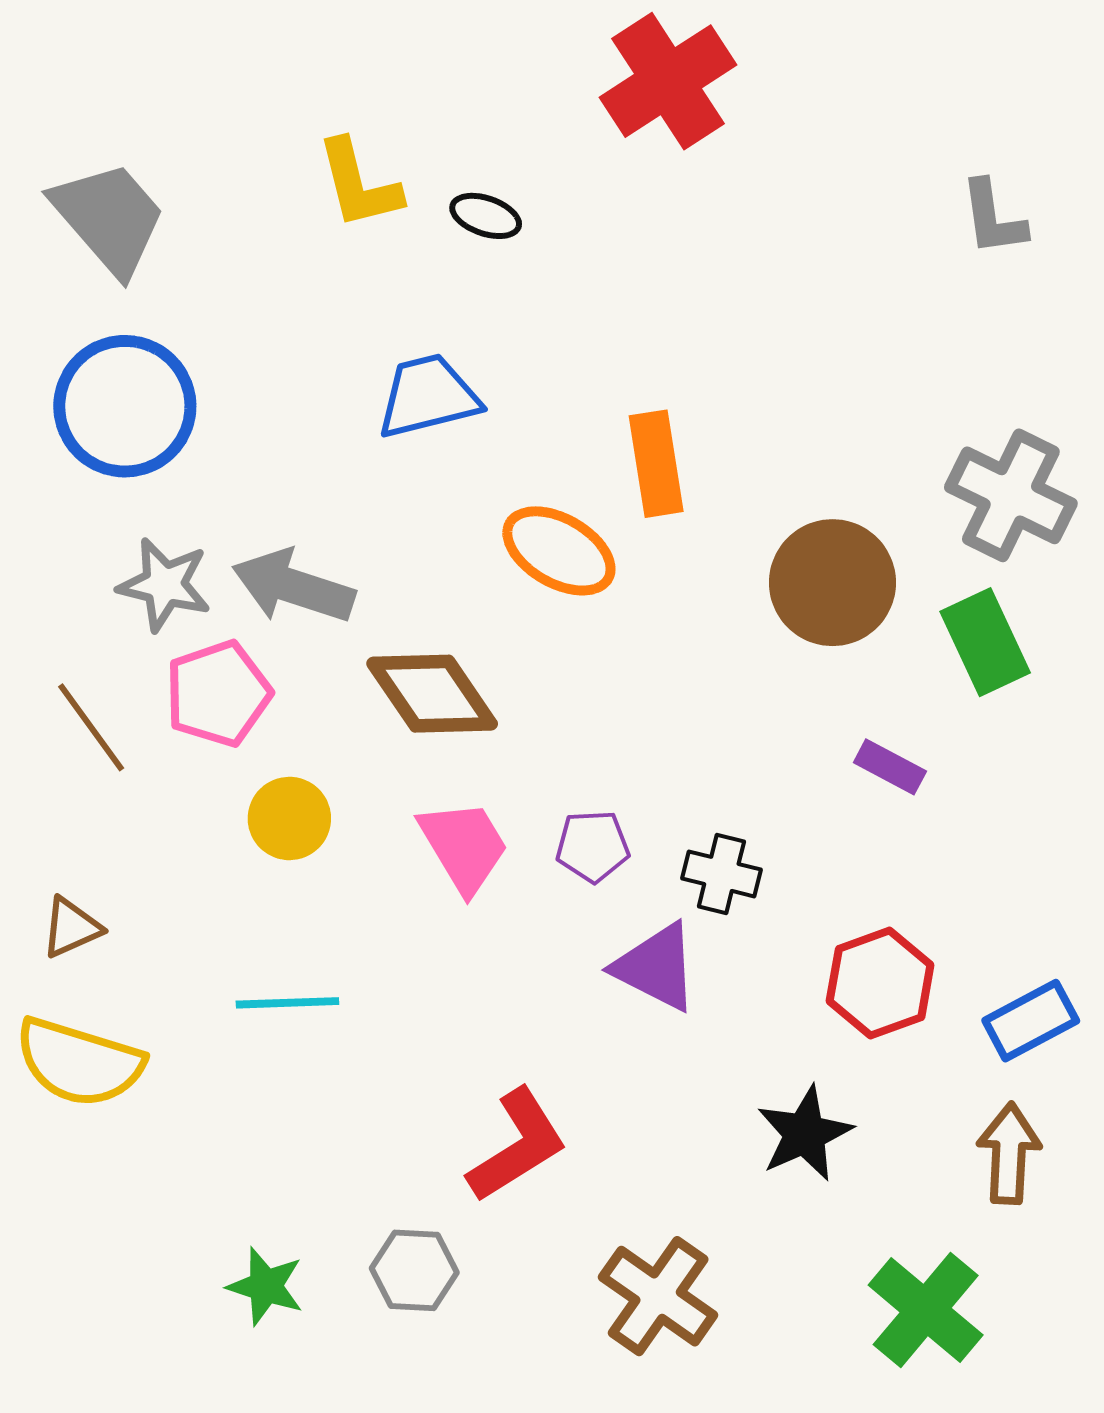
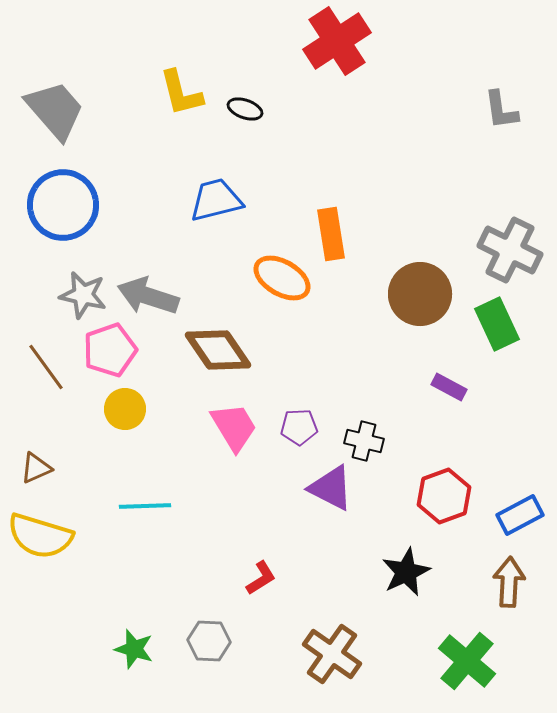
yellow circle: (289, 818) -> (125, 409), moved
red L-shape: (517, 1146) -> (261, 578), size x0.6

